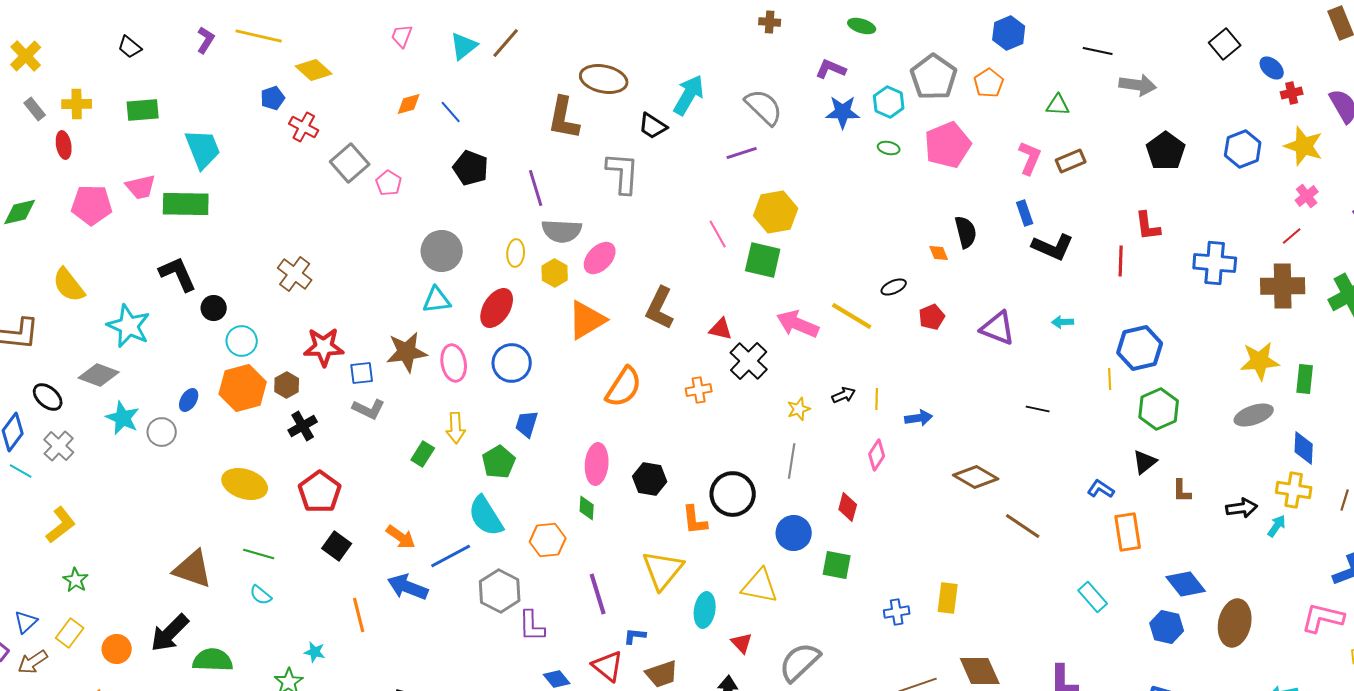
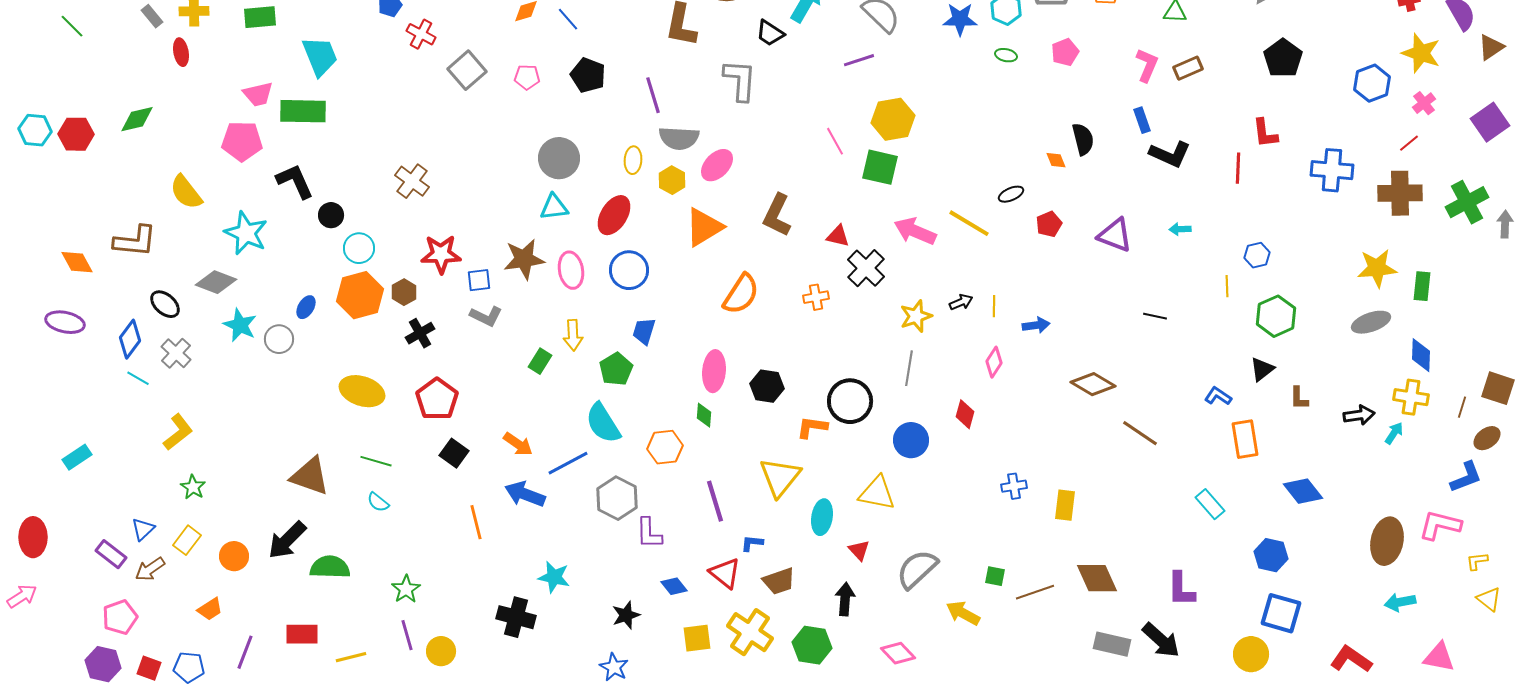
pink pentagon: (948, 145) -> (1065, 52), size x0.6
blue hexagon: (1243, 149) -> (1372, 83), moved
pink pentagon: (389, 183) -> (527, 77), moved, turned -30
pink pentagon: (92, 205) -> (242, 141), moved
blue hexagon: (1140, 348) -> (1257, 255), size x0.6
yellow star: (799, 409) -> (916, 316), size x1.4
orange L-shape: (695, 520) -> (812, 427), turned 104
green square: (837, 565) -> (995, 576), moved, size x0.7
blue cross: (897, 612) -> (1014, 486), moved
brown ellipse: (1235, 623) -> (1387, 541), moved
blue hexagon: (1167, 627) -> (1271, 555), moved
cyan star: (315, 652) -> (554, 577), moved, size x1.5

